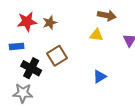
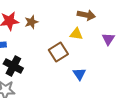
brown square: (57, 56) -> (58, 52), moved
blue triangle: (100, 77) -> (79, 74), turned -32

